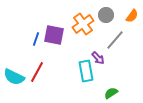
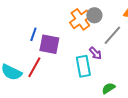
gray circle: (106, 15) -> (94, 15), moved
purple square: (54, 35) -> (49, 44), moved

